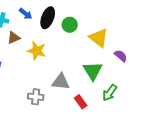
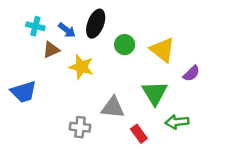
blue arrow: (26, 14) -> (67, 30), moved
green circle: (70, 25) -> (125, 45), moved
purple semicircle: (121, 56) -> (191, 73), turned 96
green arrow: (110, 93) -> (177, 122), turned 48

